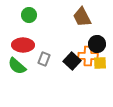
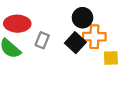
black circle: (97, 44) -> (83, 18), moved
yellow square: (100, 63) -> (111, 58), moved

